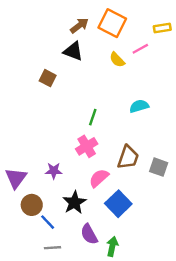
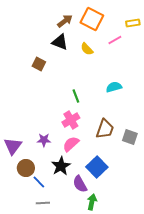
yellow semicircle: (117, 60) -> (87, 49), moved
green line: (93, 117) -> (76, 96), turned -40
pink semicircle: (99, 178) -> (71, 144), moved
purple semicircle: (89, 234) -> (80, 184), moved

